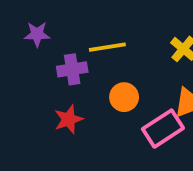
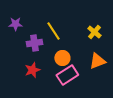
yellow line: (107, 47) -> (53, 31), turned 66
pink rectangle: (163, 129) -> (67, 75), moved

